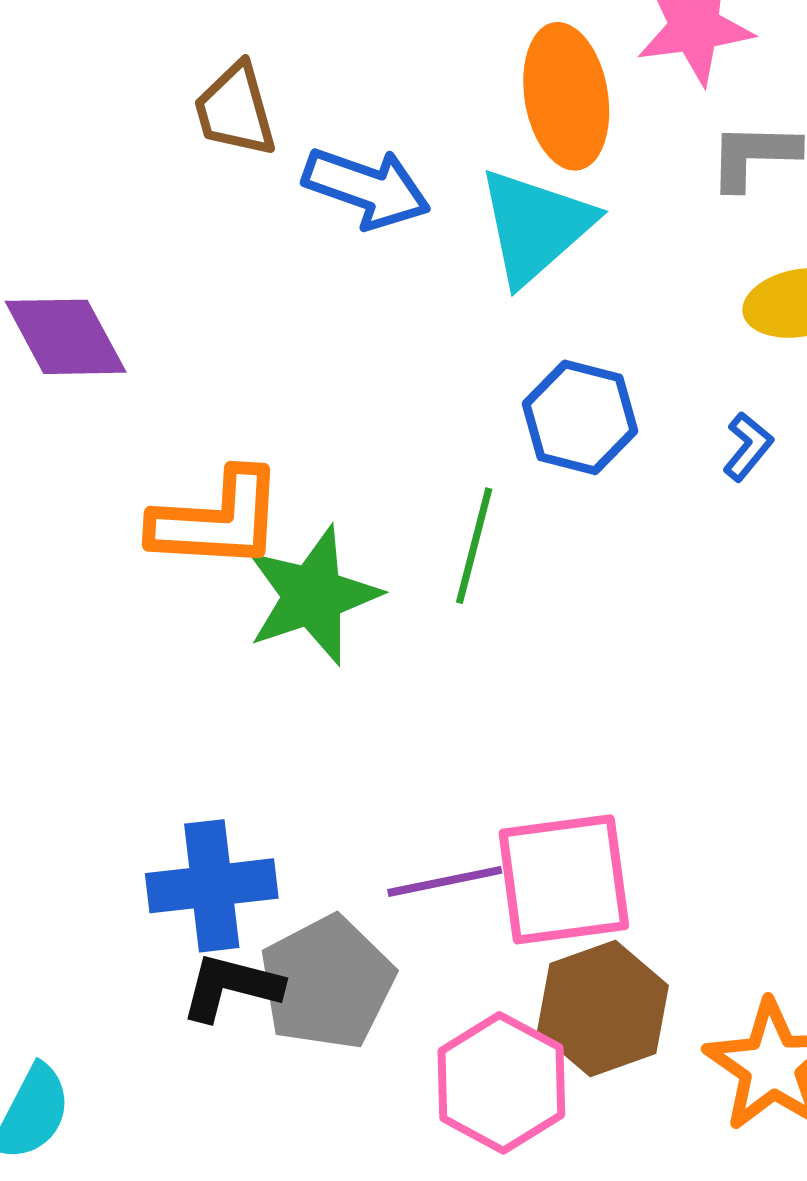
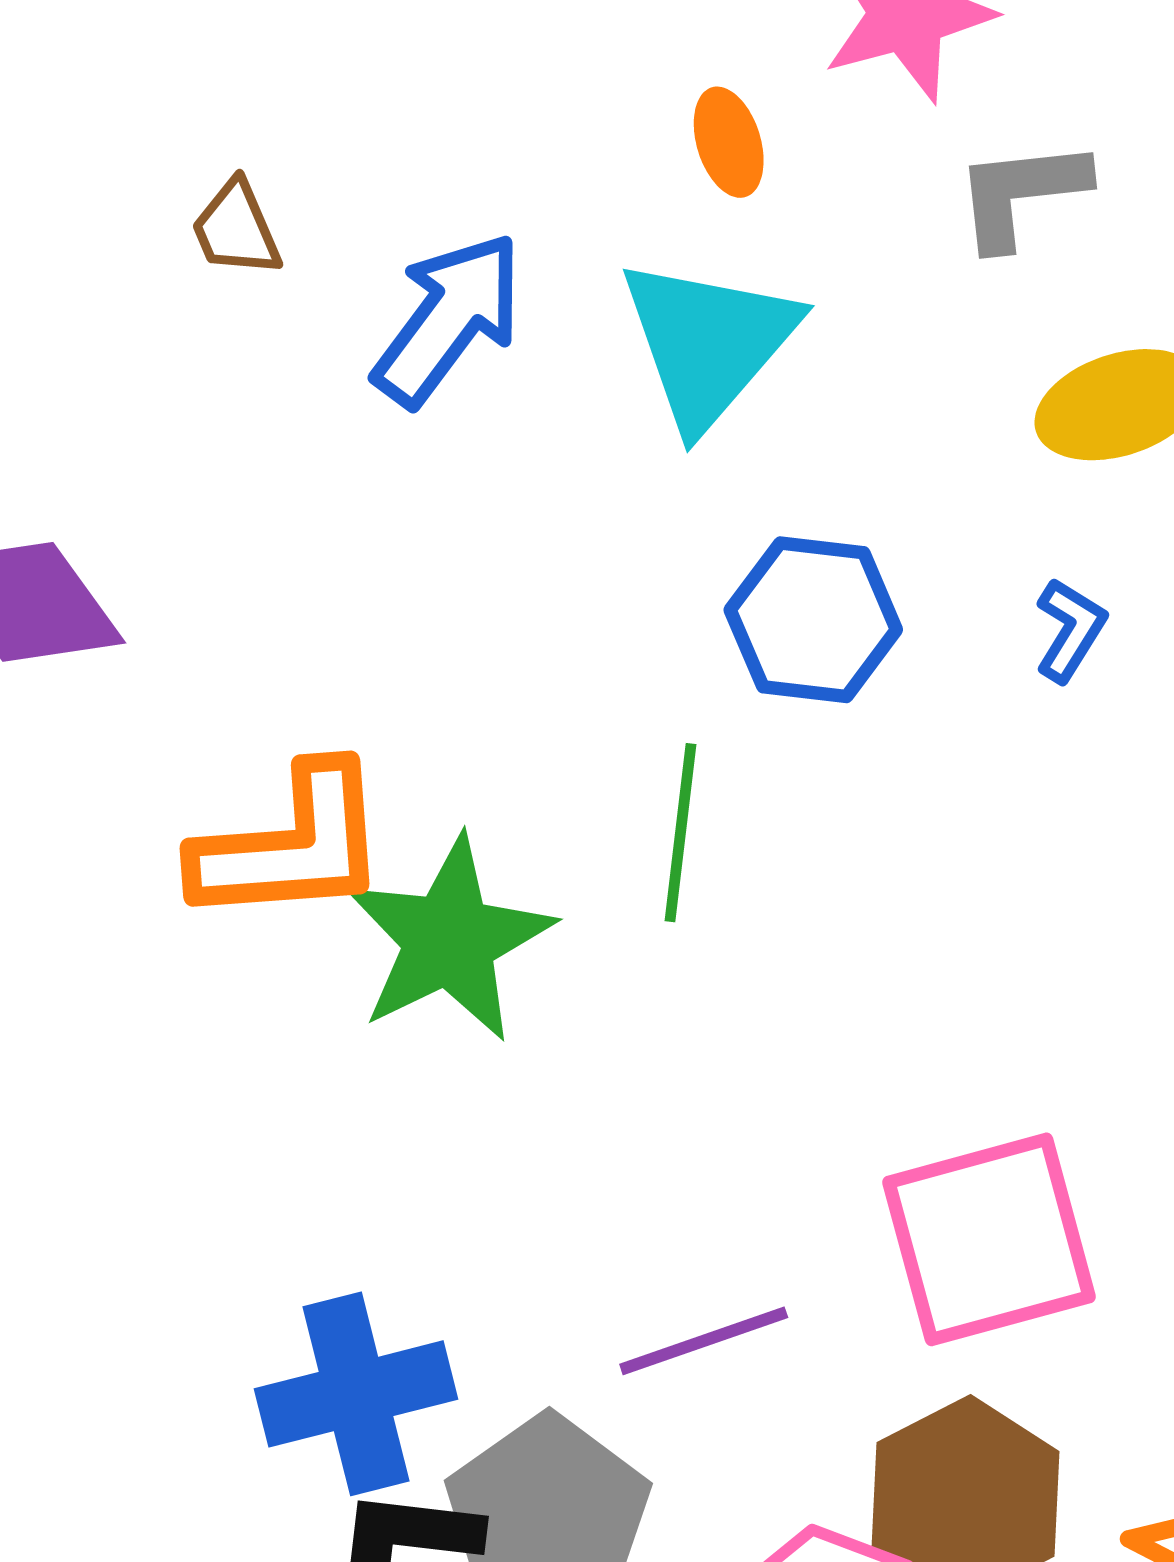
orange ellipse: (566, 96) -> (729, 142), size x0.5
brown trapezoid: (235, 110) -> (236, 229), size x0.7
blue arrow: (367, 188) -> (448, 319), turned -65
pink square: (564, 879) -> (989, 1239), moved

